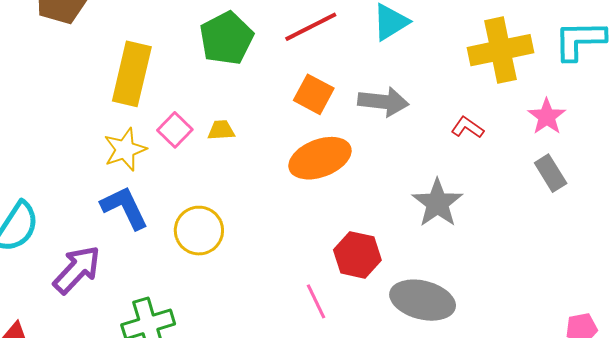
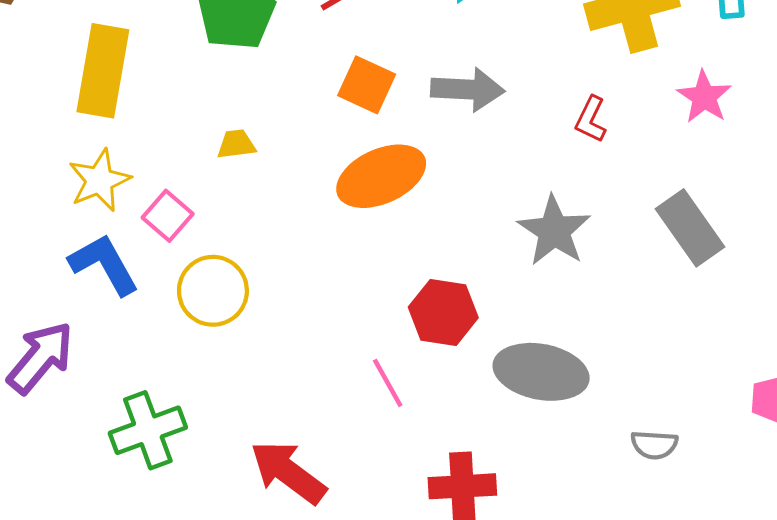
red L-shape: (467, 127) -> (591, 119), turned -96
pink square: (175, 130) -> (168, 216), moved
gray rectangle: (551, 173) -> (690, 228), moved, size x1.4

